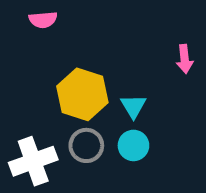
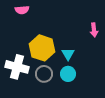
white cross: (33, 161) -> (17, 67), moved, turned 35

